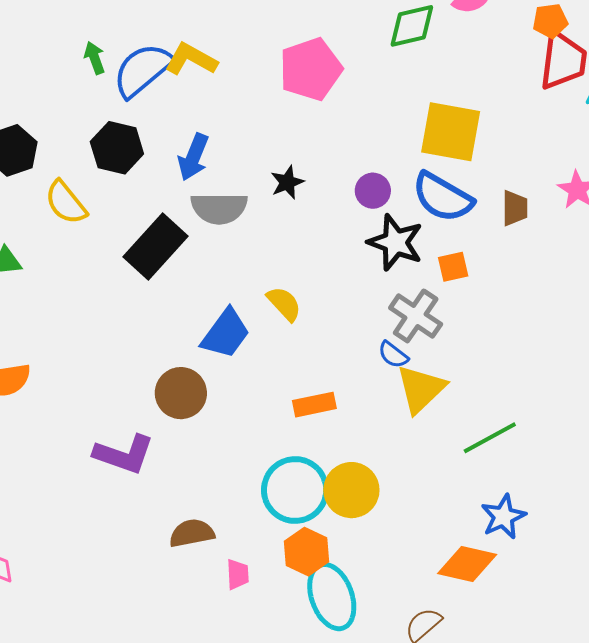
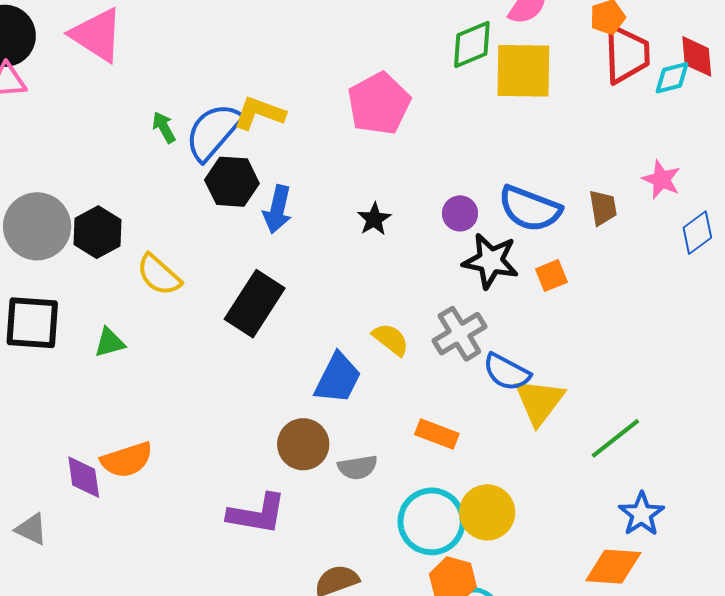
yellow square: (451, 132) -> (523, 71), moved
black hexagon: (117, 148) -> (232, 182), moved
gray semicircle: (219, 208) -> (358, 467), moved, size x0.7
gray cross: (416, 316) -> (459, 334), moved, turned 34
blue semicircle: (393, 355) -> (507, 372), size x1.5
orange rectangle: (314, 405) -> (437, 434), turned 42

